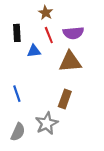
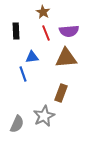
blue triangle: (34, 51) -> (32, 57), moved
blue line: (17, 94) -> (23, 74), moved

